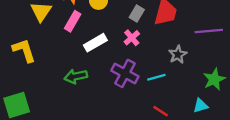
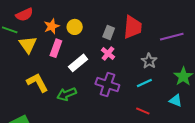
yellow L-shape: (24, 50) -> (37, 82), moved
cyan line: (156, 77) -> (144, 83), moved
cyan triangle: (201, 106) -> (176, 101), turned 48

